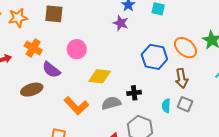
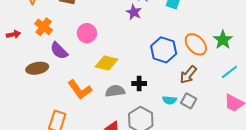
brown arrow: (182, 78) -> (188, 75), turned 42
cyan semicircle: (166, 106) -> (170, 100), turned -96

